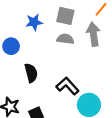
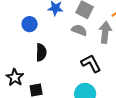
black L-shape: (67, 86) -> (91, 63), moved

